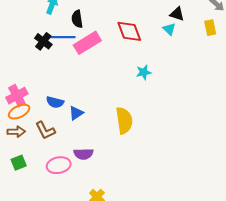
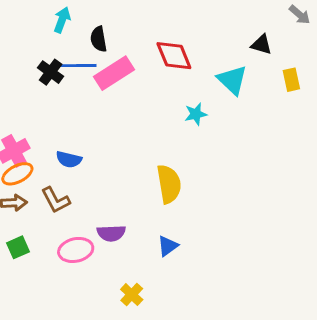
black triangle: (177, 14) -> (262, 45), moved
yellow rectangle: (210, 28) -> (291, 80), moved
cyan triangle: (169, 29) -> (232, 80), moved, size x1.6
blue triangle: (76, 113) -> (168, 246), moved

